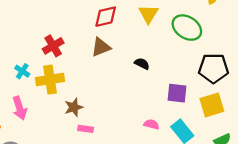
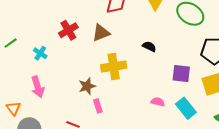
brown triangle: (101, 47) -> (101, 33), moved
yellow cross: (50, 80) -> (114, 66), moved
pink rectangle: (86, 129) -> (98, 106), turned 64

